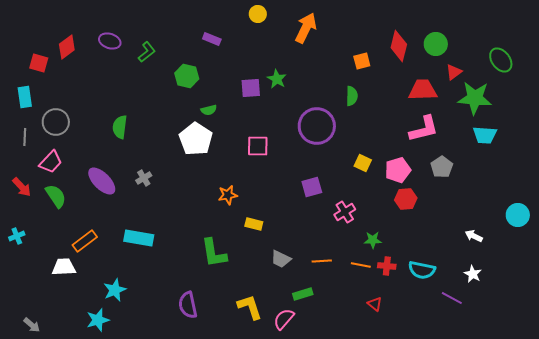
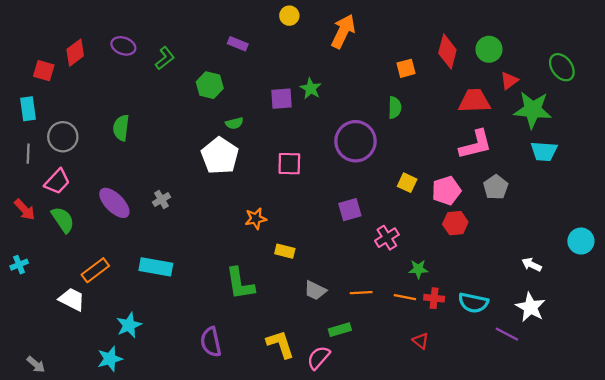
green semicircle: (120, 127) -> (121, 128), moved
white trapezoid: (64, 267) -> (72, 299), turned 30
white star: (473, 274) -> (530, 307), size x1.5

